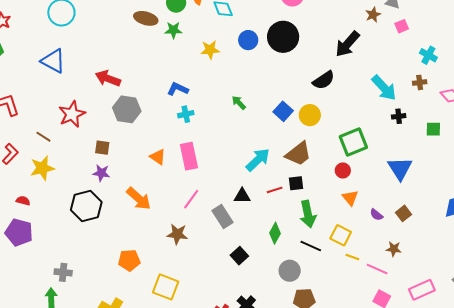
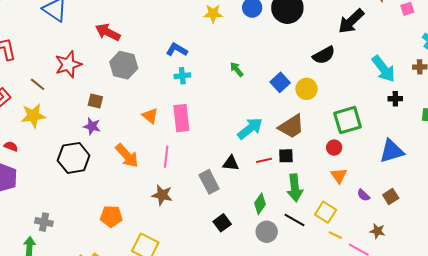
blue triangle: (400, 169) -> (392, 151), turned 40
pink line: (191, 199) -> (166, 157), moved, turned -35
gray circle: (290, 271) -> (267, 232), moved

